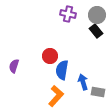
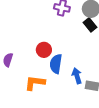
orange L-shape: (56, 96) -> (35, 83), moved, turned -125

